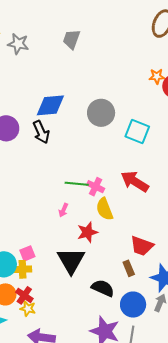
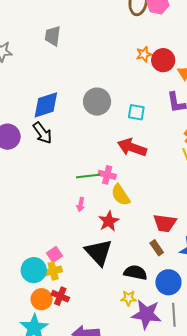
cyan square: (137, 132) -> (136, 112), size x0.7
red arrow: (135, 181) -> (132, 147), moved
yellow star: (28, 309) -> (129, 298), moved

